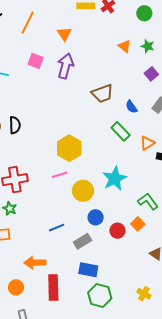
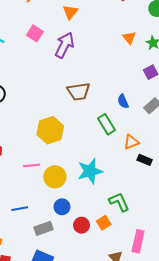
brown trapezoid: (102, 93) -> (79, 91), moved
pink line: (60, 175) -> (32, 165), moved

